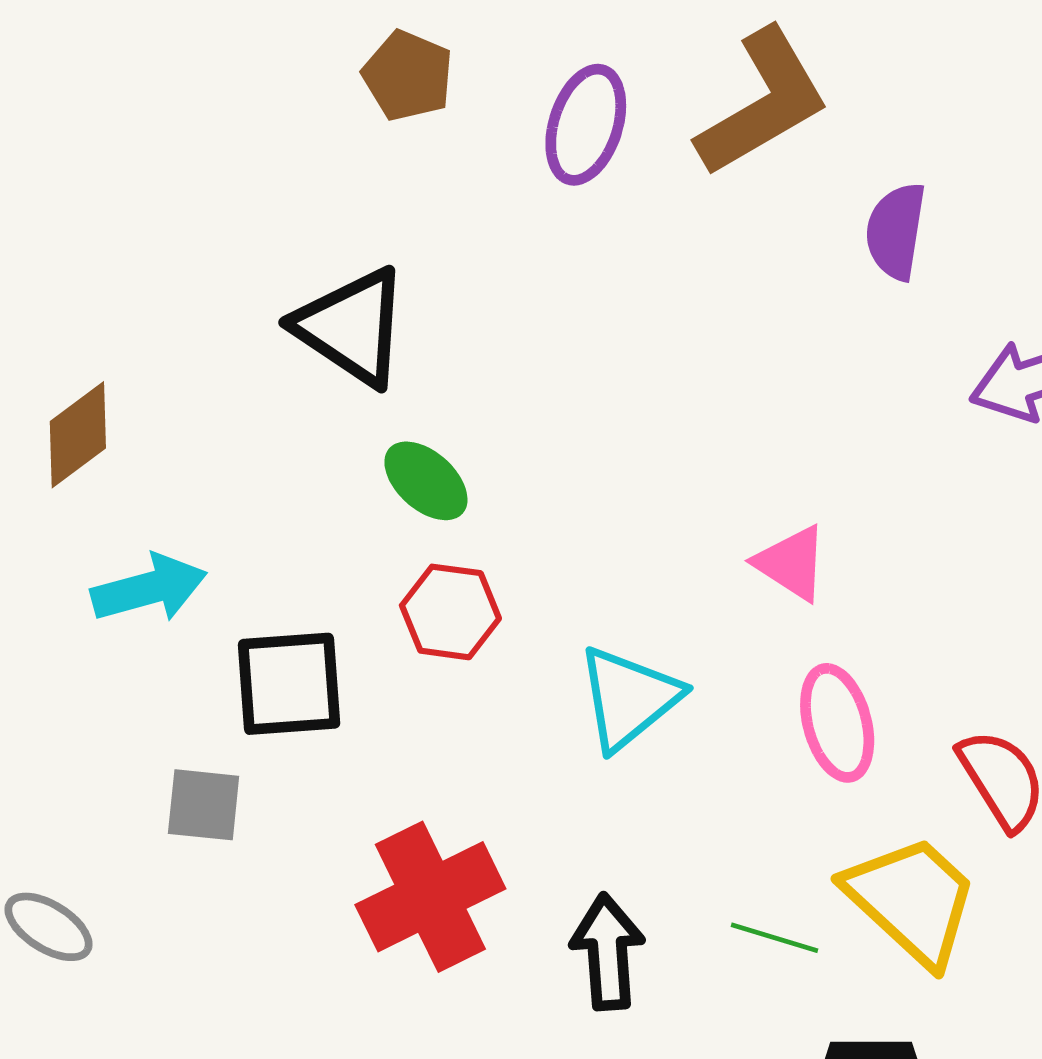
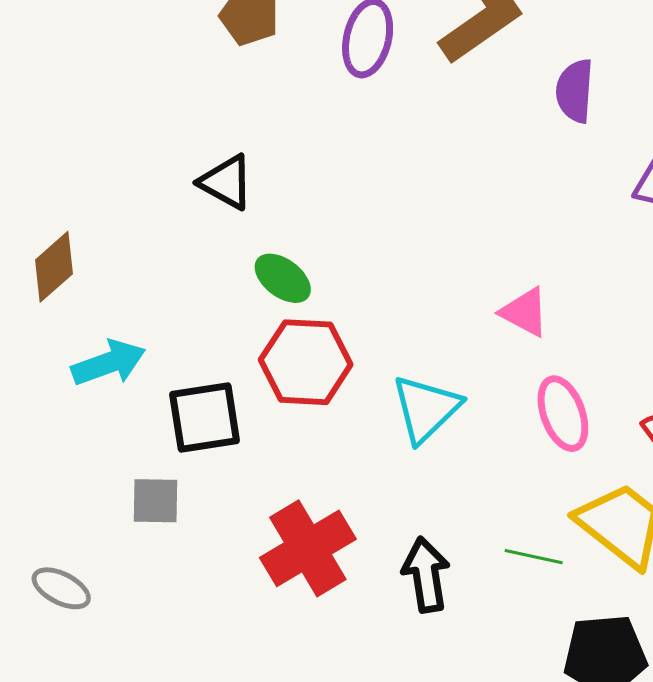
black triangle: (352, 327) -> (226, 182), size x0.7
red hexagon: (450, 612) -> (306, 362), size x1.4

